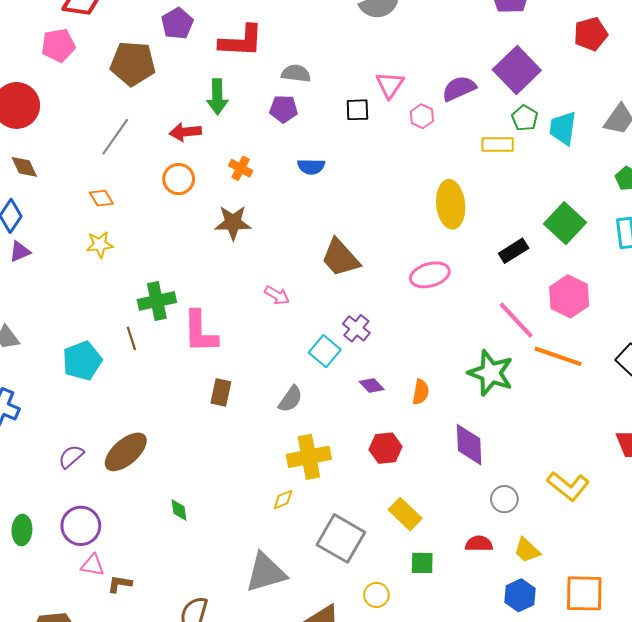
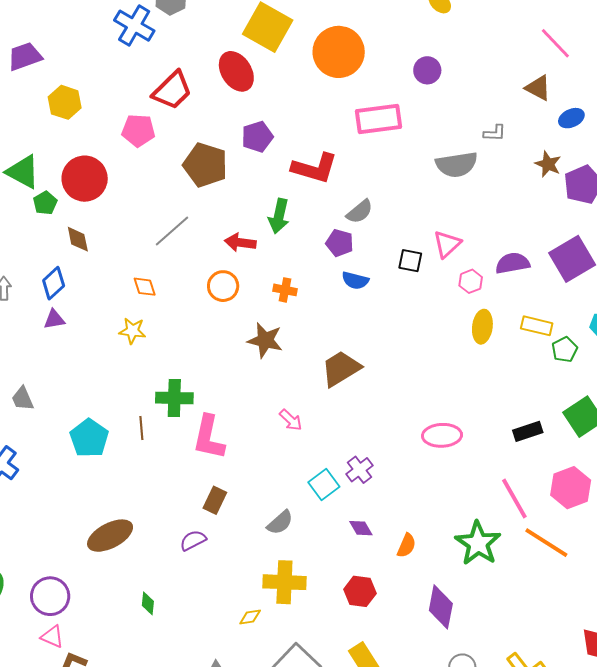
gray semicircle: (296, 73) -> (360, 212), turned 120
green pentagon: (525, 118) -> (565, 350), moved
blue semicircle: (311, 167) -> (355, 280), moved
orange cross: (241, 168) -> (285, 290), turned -30
yellow ellipse: (451, 204) -> (482, 327), moved, size x0.7
brown trapezoid: (340, 258) -> (341, 369), moved, turned 87
cyan pentagon: (82, 361) -> (89, 438), turned -30
purple semicircle: (71, 456) -> (193, 540), moved

